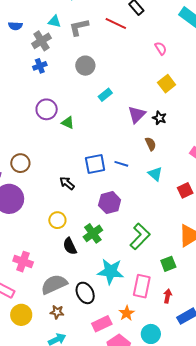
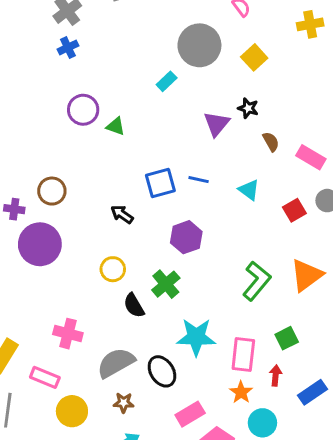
gray circle: (85, 66) -> (199, 45), moved, size x1.5
purple triangle: (137, 115) -> (217, 124), moved
brown semicircle: (151, 144) -> (271, 142), moved
green L-shape: (140, 236) -> (257, 281), moved
green square: (168, 264) -> (287, 338), moved
red arrow: (168, 296) -> (276, 375), moved
orange star: (127, 313) -> (241, 392), moved

